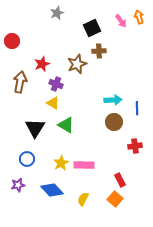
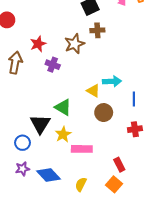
yellow triangle: (53, 103) -> (93, 91), moved
blue line: (137, 108) -> (134, 99), moved
brown circle: (114, 122) -> (104, 113), moved
black triangle: (35, 128) -> (40, 124), moved
yellow star: (61, 163) -> (63, 134), moved
purple star: (18, 185) -> (23, 169), moved

